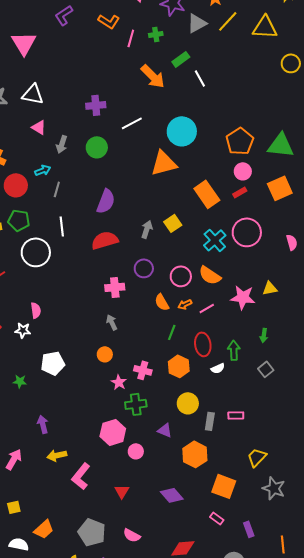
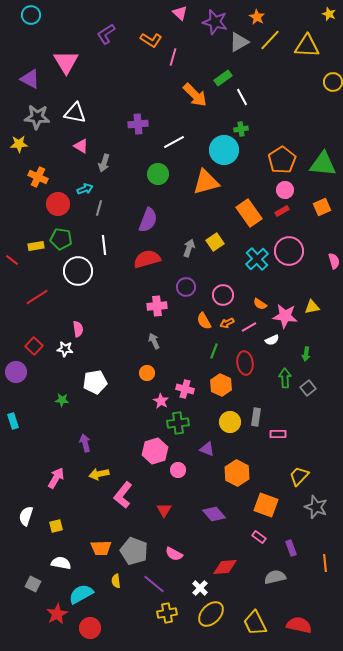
green cross: (156, 34) -> (241, 129), moved
green circle: (97, 147) -> (158, 174), moved
orange square: (280, 188) -> (322, 207), size x0.7
orange semicircle: (210, 275) -> (260, 304), moved, size x0.6
green arrow: (234, 350) -> (285, 378), moved
white semicircle: (218, 368) -> (272, 340), moved
gray rectangle: (210, 421) -> (256, 417), moved
orange trapezoid: (44, 529) -> (101, 548), moved, turned 40

